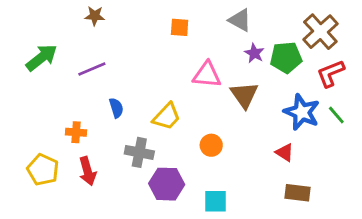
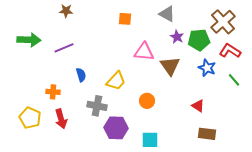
green arrow: (42, 58) -> (29, 40), turned 40
red L-shape: (331, 73) -> (230, 51), turned 55
blue star: (302, 112) -> (207, 68), moved, size x0.7

